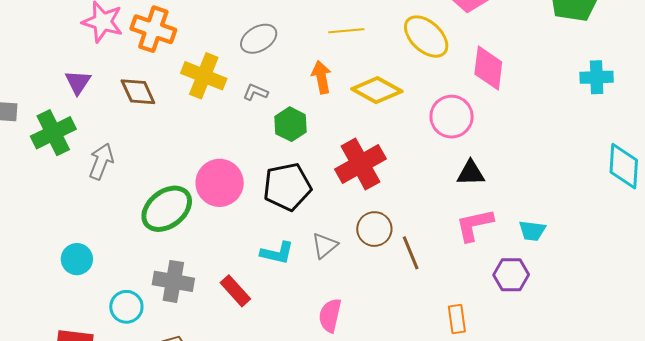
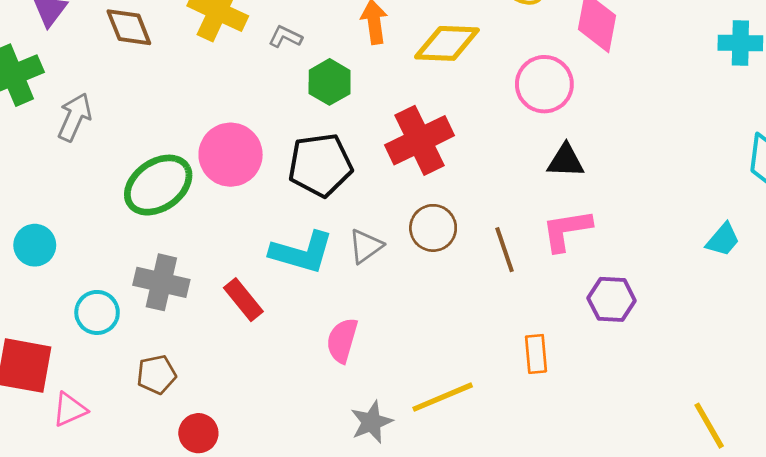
yellow diamond: (377, 90) -> (447, 43), turned -30
cyan trapezoid: (532, 231) -> (723, 240), moved, turned -60
cyan L-shape: (277, 253) -> (302, 252), size x1.4
brown line: (411, 253) -> (504, 250), moved
pink semicircle: (330, 315) -> (342, 340), moved

